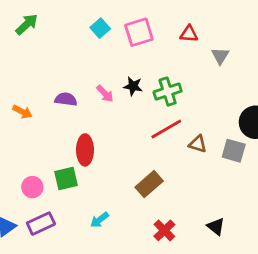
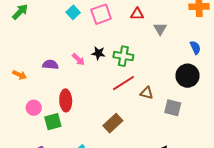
green cross: (168, 92) -> (123, 56), turned 30
gray square: (234, 151) -> (173, 108), moved
pink circle: (32, 187) -> (34, 108), moved

